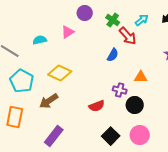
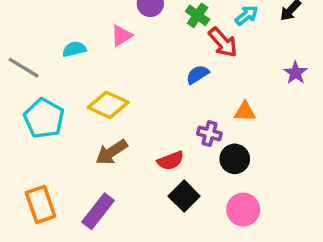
blue semicircle: (113, 55) -> (198, 74), turned -152
brown arrow: (49, 101) -> (111, 152), moved
orange rectangle: (15, 117) -> (41, 204), moved, turned -30
black square: (111, 136) -> (184, 196), moved

